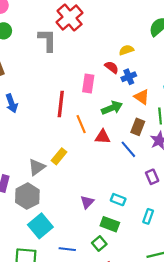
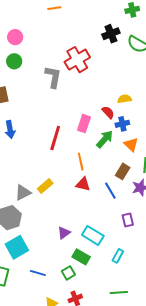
green arrow: (112, 108) -> (105, 139), moved, turned -36
orange line: (81, 124) -> (81, 162), moved
red triangle: (103, 137) -> (83, 184), moved
cyan rectangle: (118, 200) -> (93, 235), size x1.5

